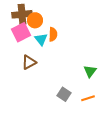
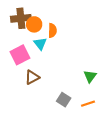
pink square: (21, 32) -> (20, 55), moved
orange semicircle: (53, 34) -> (52, 30), moved
brown triangle: (29, 62) -> (32, 77), moved

